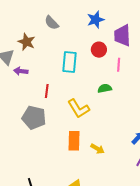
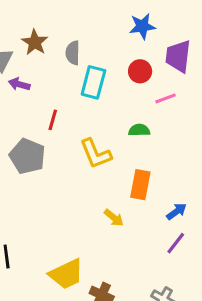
gray semicircle: (52, 23) -> (73, 53), moved, turned 35
pink line: (119, 65) -> (166, 98), turned 56
orange rectangle: (74, 141) -> (140, 185), moved

